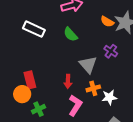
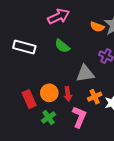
gray triangle: (88, 65) -> (85, 74), turned -48
orange circle: (22, 94) -> (49, 93), moved
green cross: (39, 109) -> (49, 118), moved

